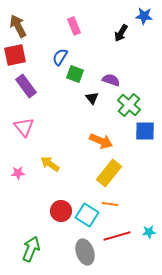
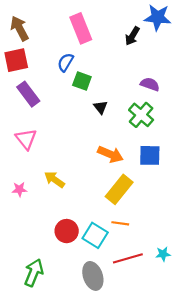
blue star: (144, 16) -> (158, 17), size x1.4
pink rectangle: (74, 26) -> (81, 28), size x1.5
purple semicircle: (111, 80) -> (150, 84), moved
blue square: (145, 131) -> (150, 155), moved

